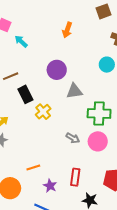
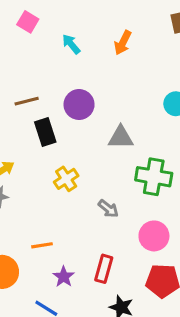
cyan arrow: (21, 41) -> (71, 44), moved
purple circle: (57, 70) -> (79, 105), moved
yellow cross: (43, 112) -> (66, 179), moved
pink circle: (98, 141) -> (154, 236), moved

